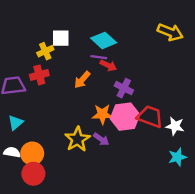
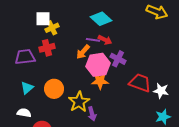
white square: (61, 38) -> (43, 19), moved
purple line: (99, 57) -> (93, 40), moved
pink hexagon: (125, 117) -> (98, 65), moved
purple arrow: (101, 139) -> (92, 114), moved, turned 40
orange circle: (32, 153) -> (54, 89), moved

